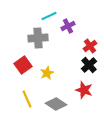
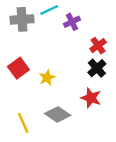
gray cross: (38, 38) -> (22, 19), moved
yellow line: (27, 99) -> (23, 123), moved

